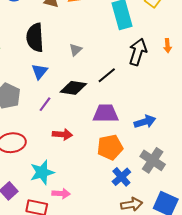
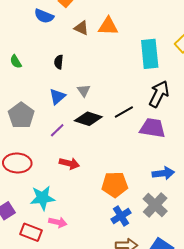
black semicircle: (35, 38) -> (59, 62), size x0.5
gray triangle: (76, 50) -> (84, 91), moved, turned -32
purple trapezoid: (105, 113) -> (153, 128), moved
blue arrow: (145, 122) -> (163, 173), moved

